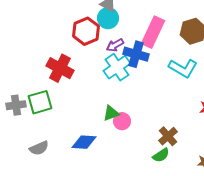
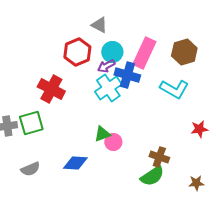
cyan circle: (108, 18) -> (112, 52), moved
brown cross: (168, 136) -> (159, 157), turned -30
green semicircle: (161, 155) -> (152, 176), size x1.4

